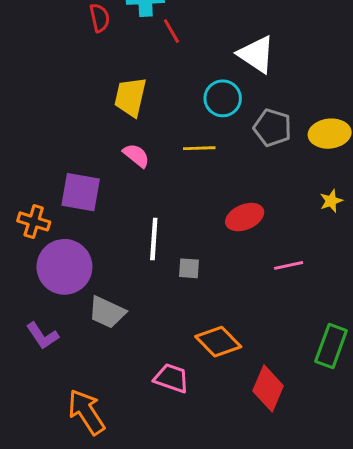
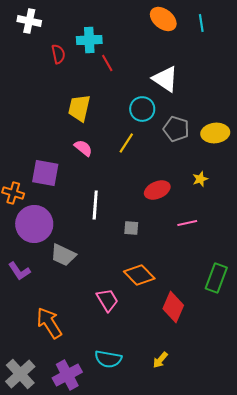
yellow line: (199, 148) -> (126, 143), turned -55
yellow star: (331, 201) -> (200, 179), moved
gray square: (189, 268) -> (131, 228), moved
pink trapezoid: (171, 378) -> (107, 300), turned 40

